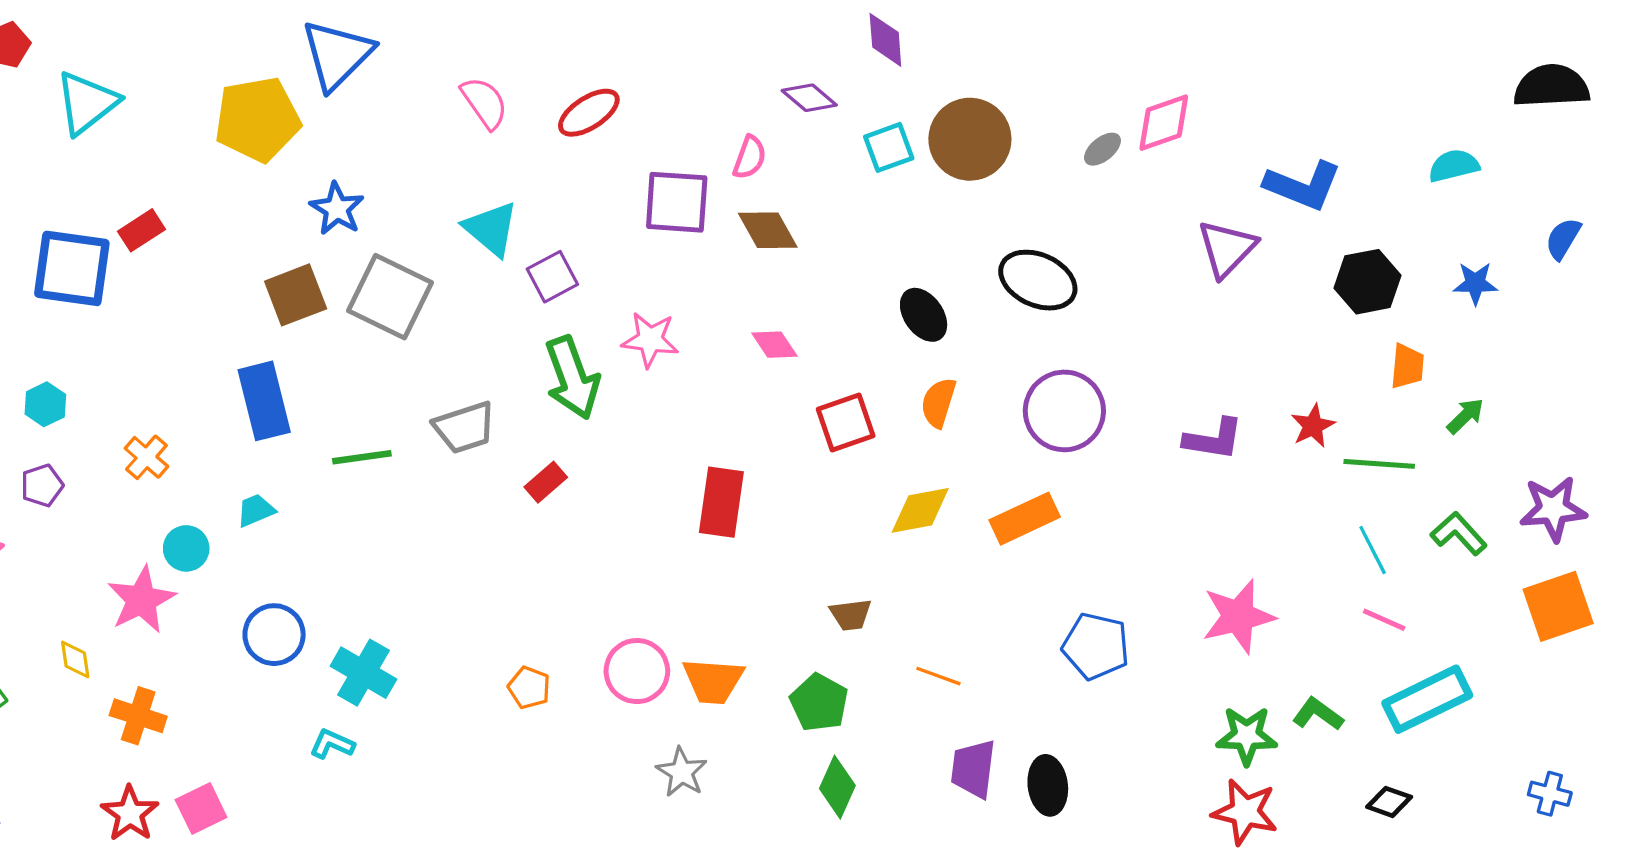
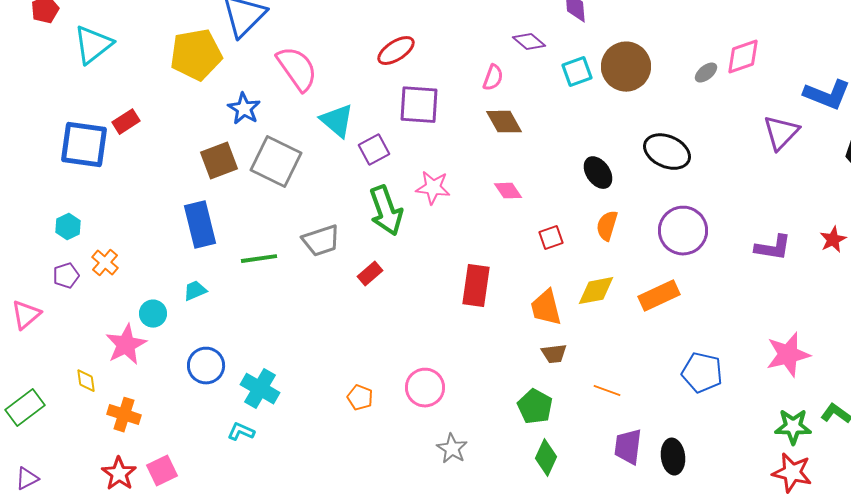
pink semicircle: (484, 103) -> (297, 69), moved, size x1.4
purple square: (677, 202) -> (419, 105), moved
red square: (846, 423) -> (551, 238), size x0.7
orange cross: (146, 457) -> (105, 263), moved
orange trapezoid: (713, 681) -> (546, 308), moved, turned 72

